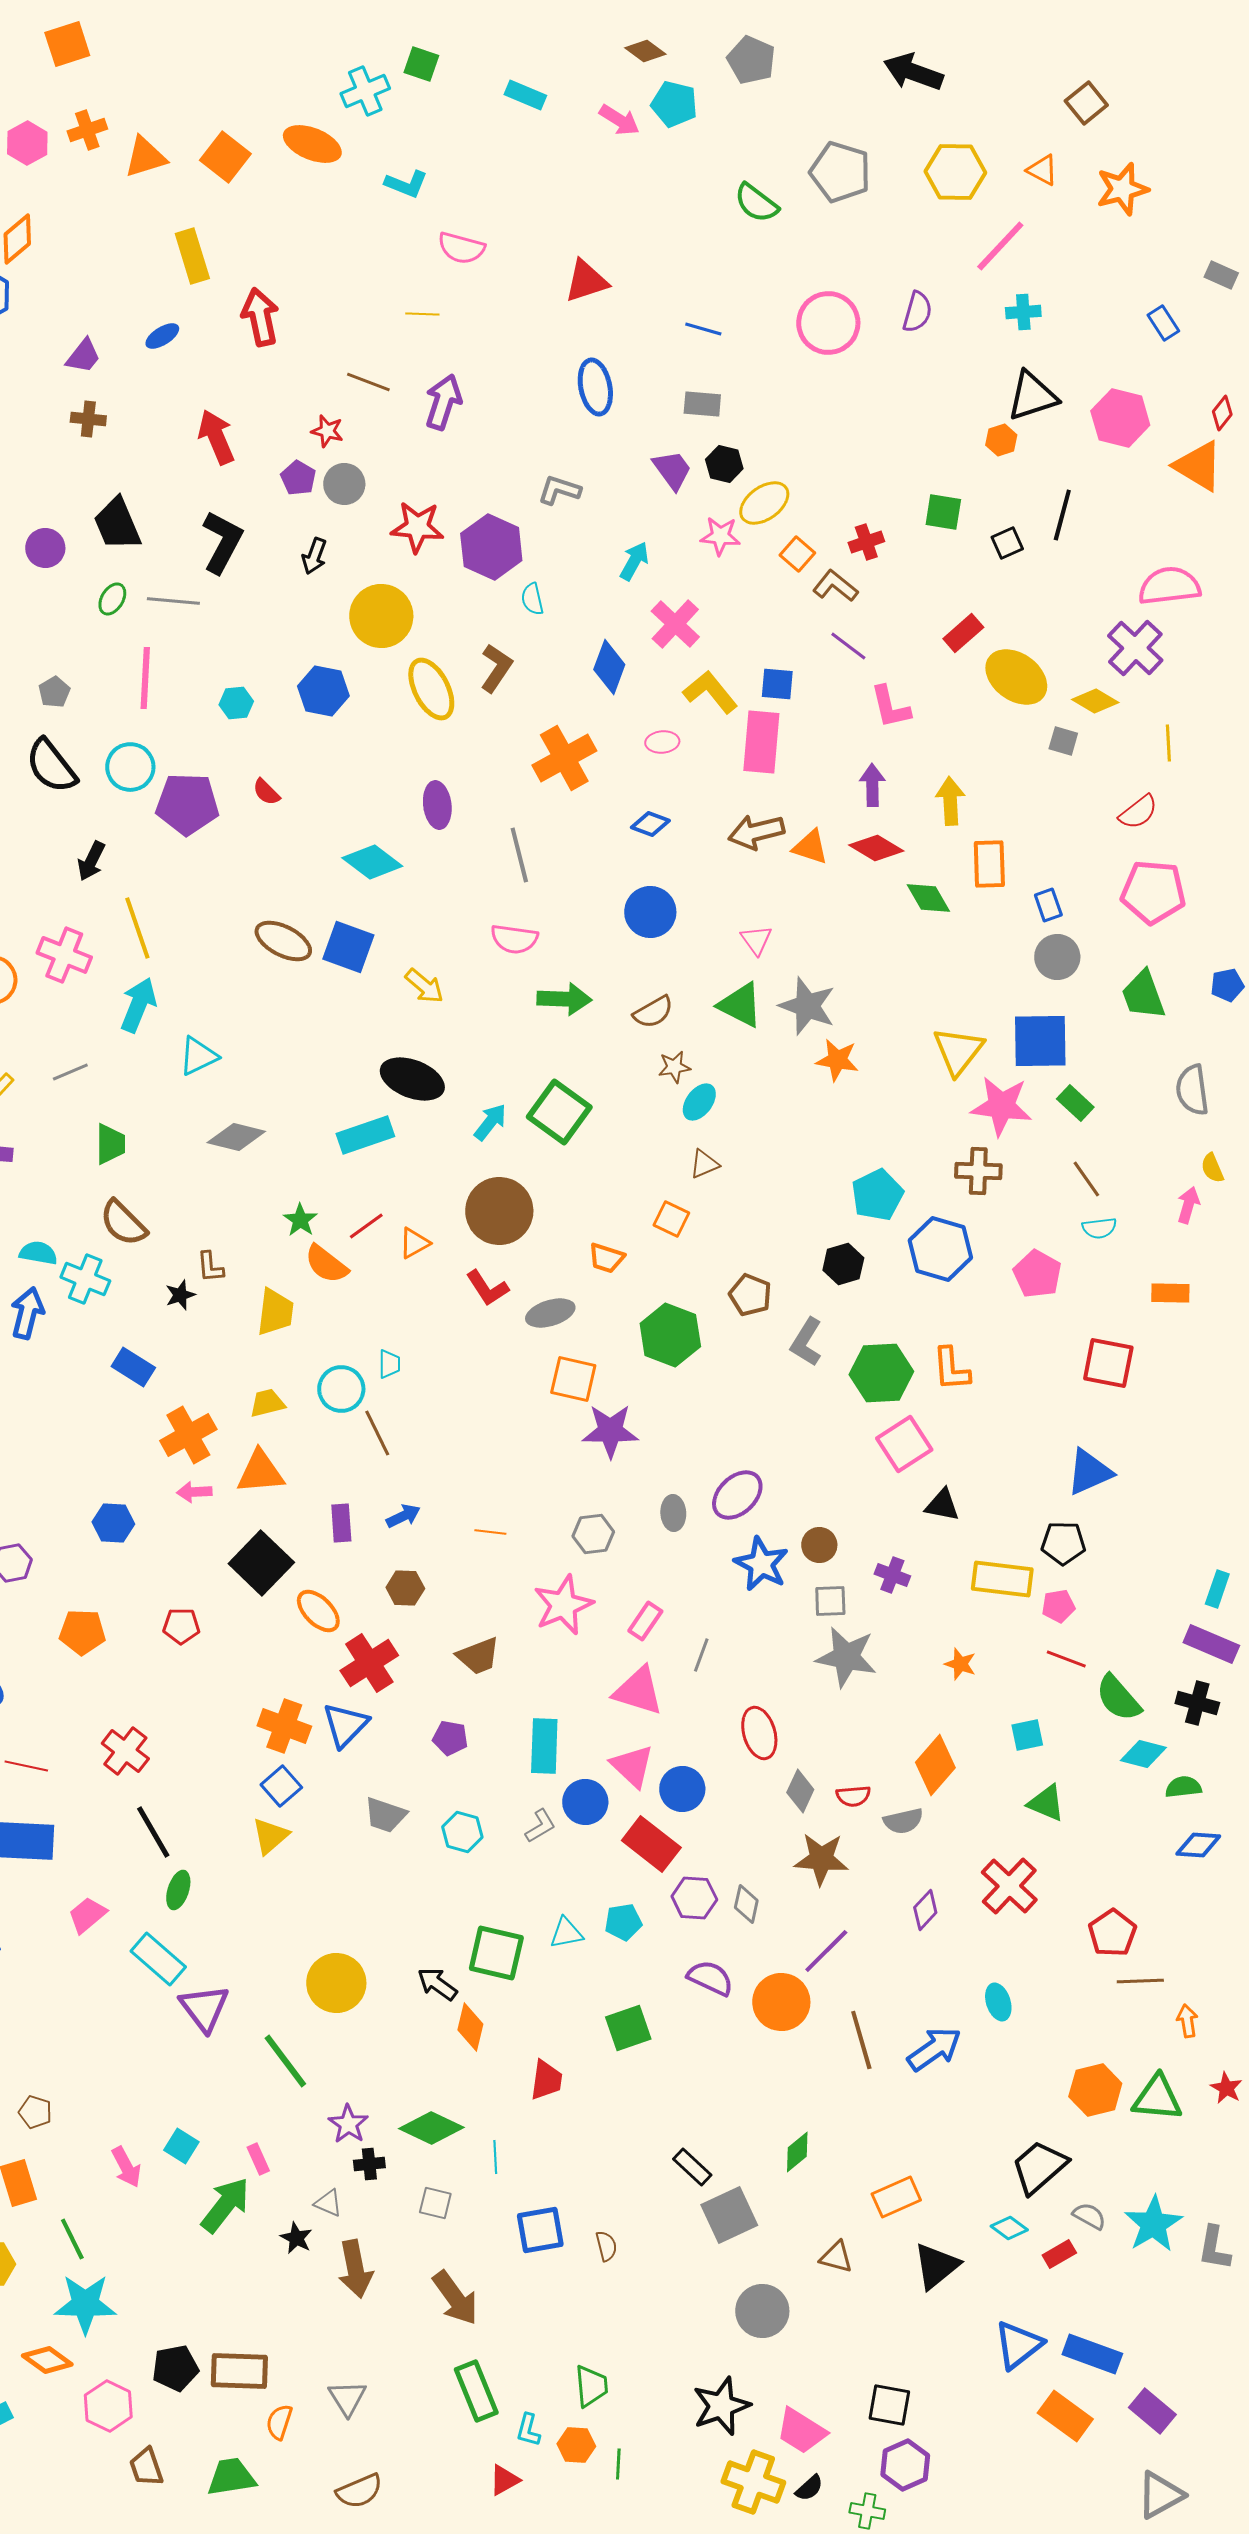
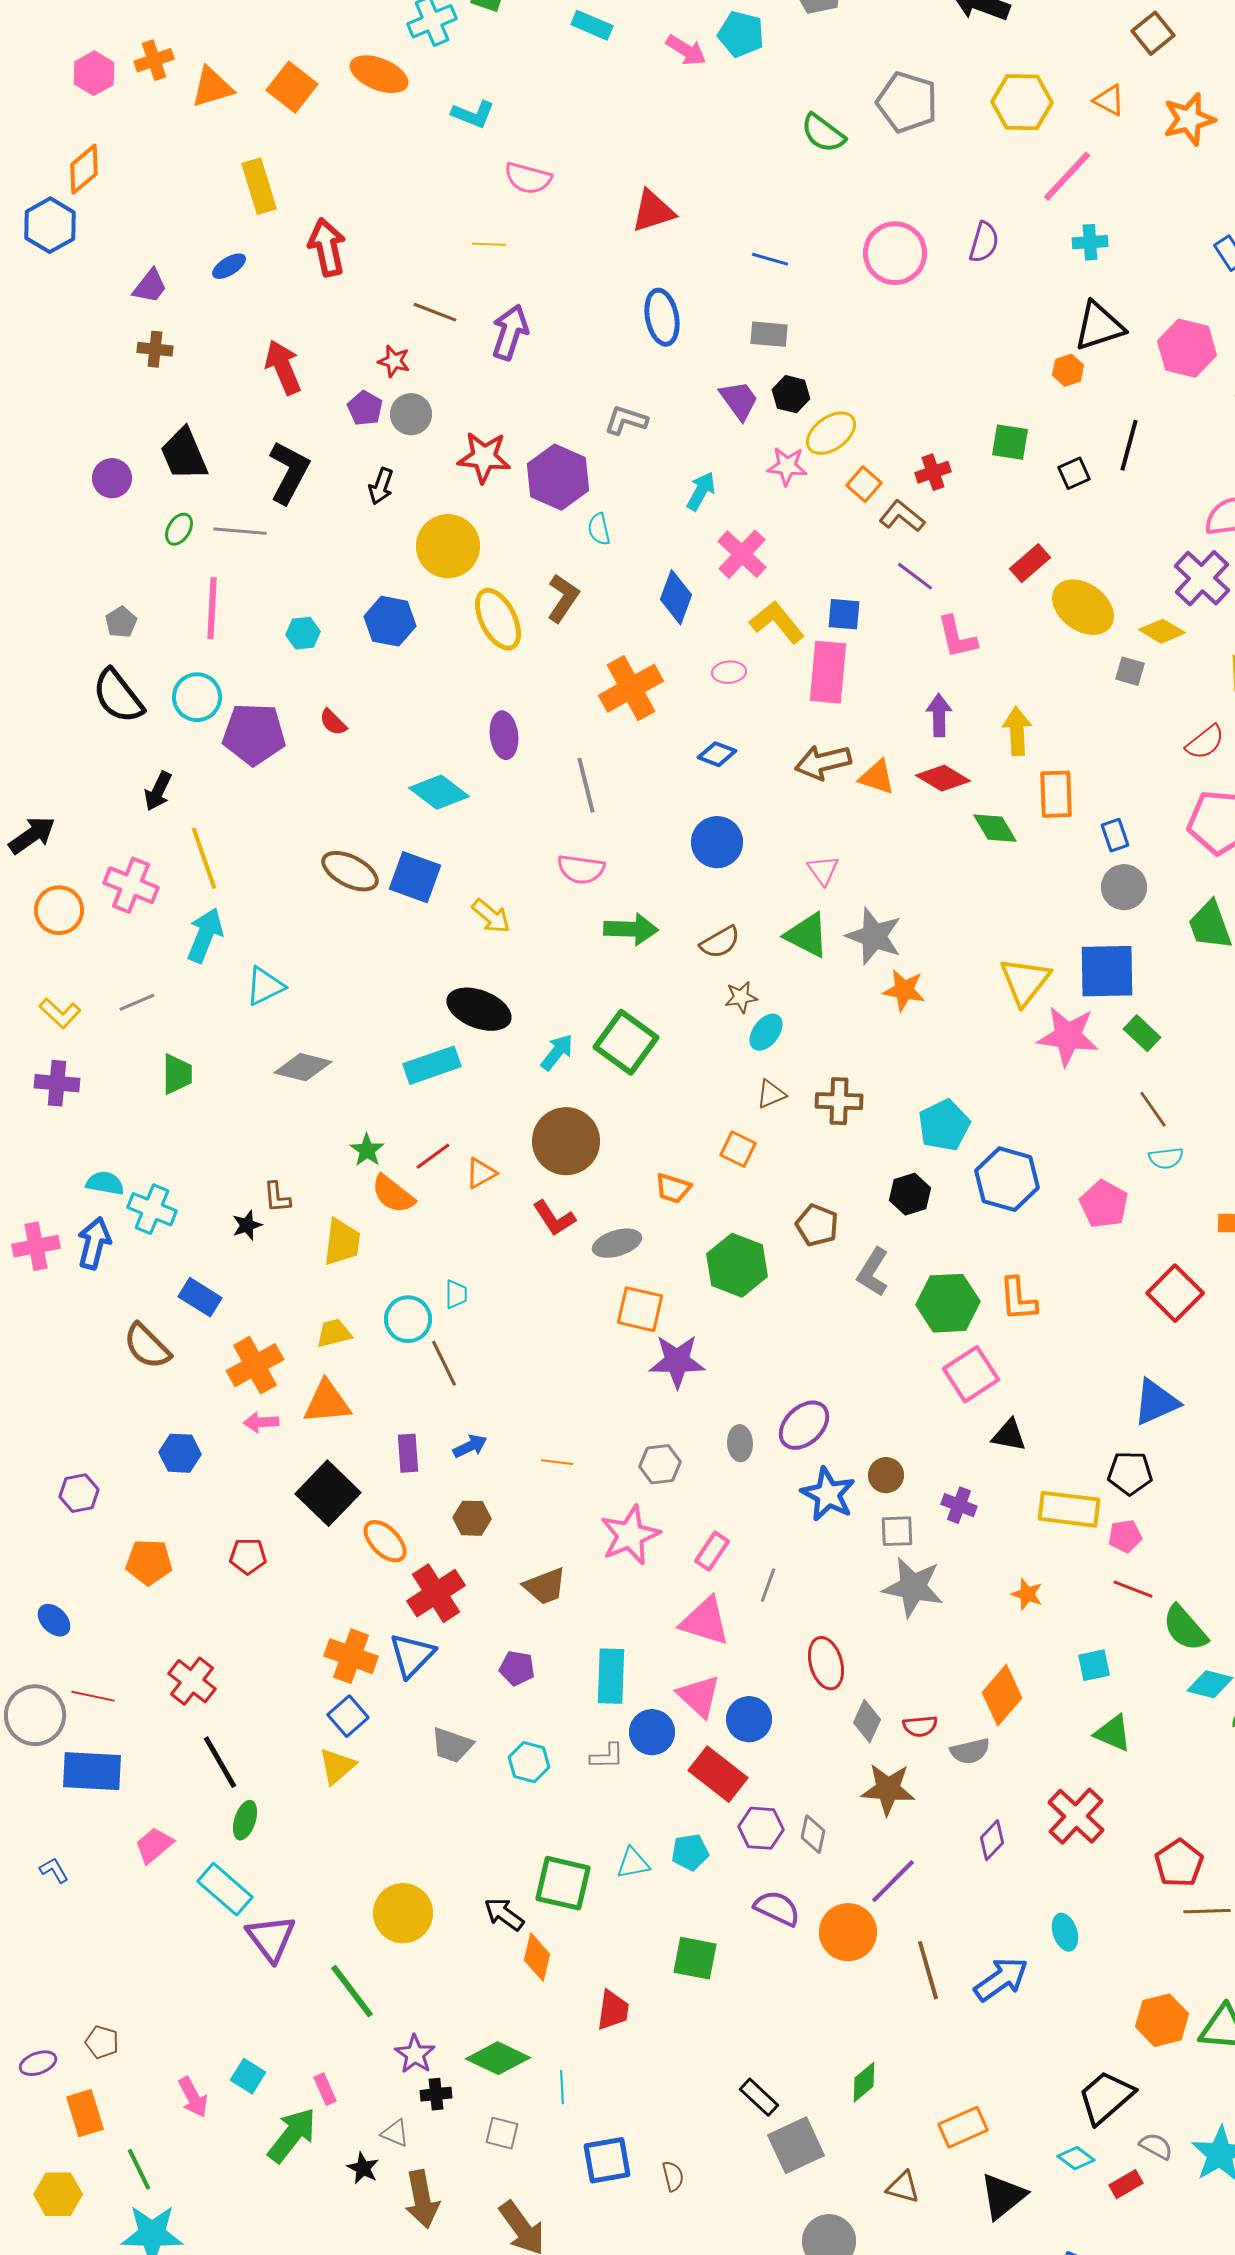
brown cross: (978, 1171) -> (839, 1101), moved
brown semicircle: (123, 1223) -> (147, 1346), moved
red square: (1108, 1363) -> (1175, 1293), turned 34
gray L-shape: (540, 1826) -> (607, 1756), turned 30
green square: (628, 2028) -> (695, 1958), turned 30

